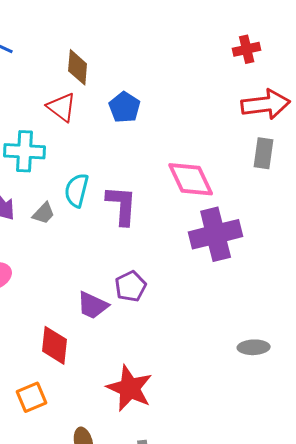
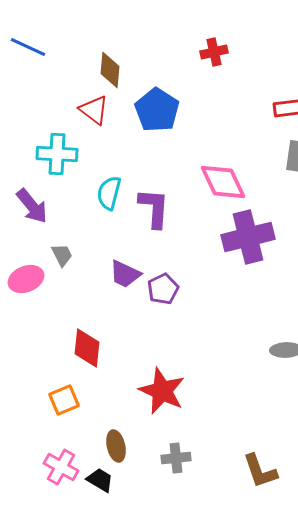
red cross: (247, 49) -> (214, 52), moved
blue pentagon: (125, 107) -> (157, 110), size x1.4
gray trapezoid: (44, 213) -> (62, 255), moved, turned -70
purple trapezoid: (93, 305) -> (125, 274), moved

